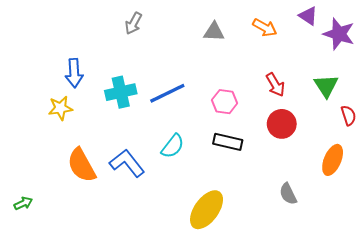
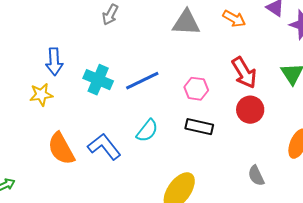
gray triangle: (214, 32) -> (186, 23), size x1.4
red arrow: (275, 85) -> (244, 73), size x1.4
cyan cross: (121, 92) -> (98, 80), turned 36

